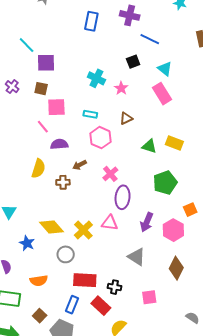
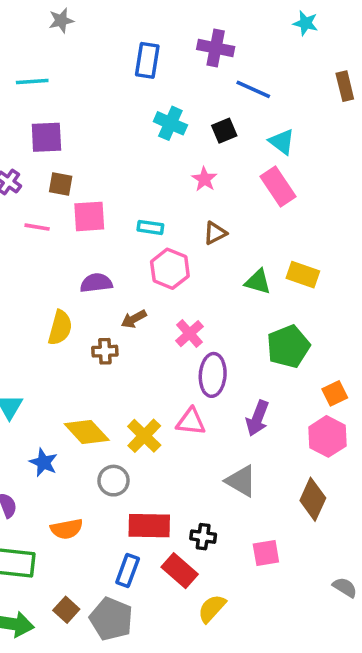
cyan line: (27, 45) -> (32, 81), moved, turned -48
purple square: (46, 63) -> (46, 137), moved
cyan cross: (96, 78) -> (170, 123), moved
pink line: (43, 127) -> (37, 227), moved, turned -40
pink hexagon: (173, 230) -> (327, 436), moved
brown square: (40, 316) -> (66, 610), moved

